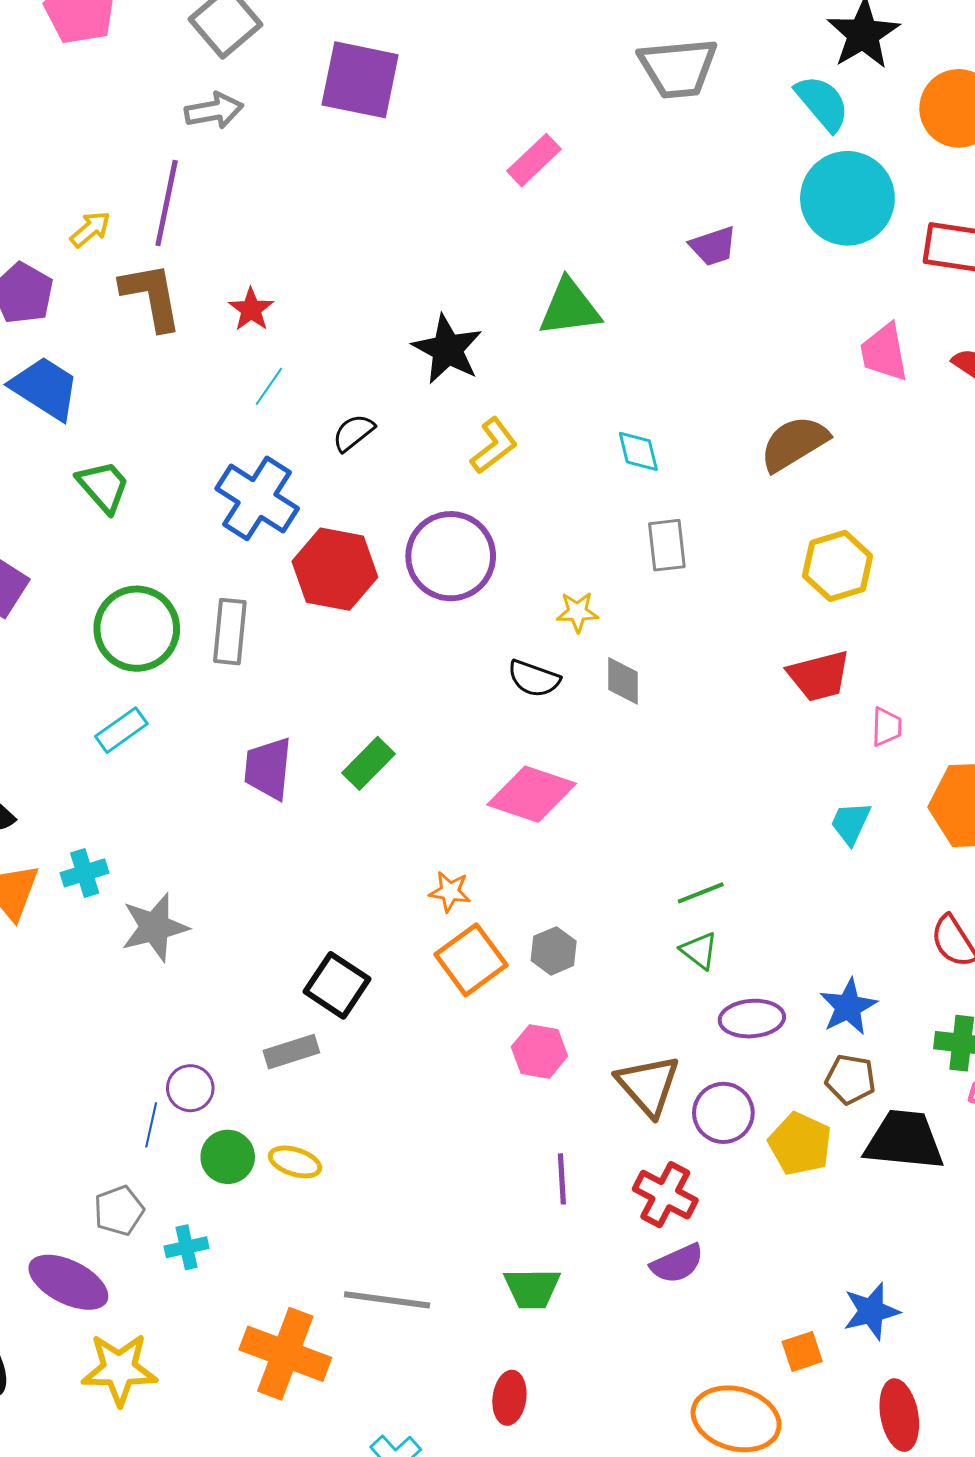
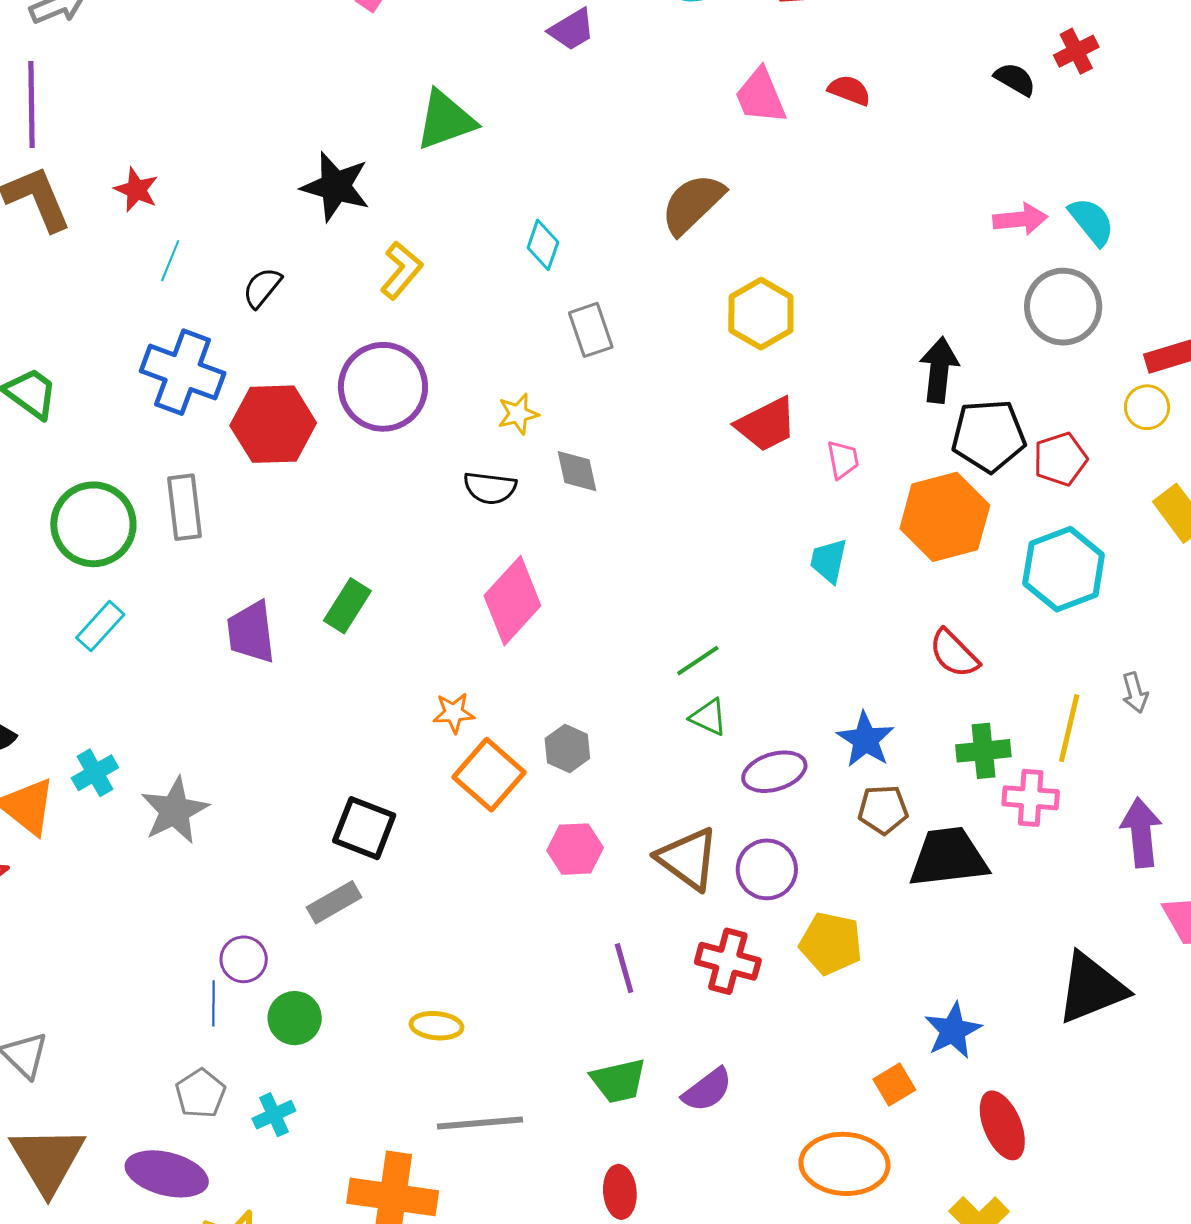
cyan diamond: (638, 451) -> (543, 245), turned 45
pink diamond: (532, 794) -> (512, 601), turned -54
yellow pentagon: (800, 1144) -> (831, 943), moved
yellow ellipse: (295, 1162) -> (436, 1026), moved
purple semicircle: (677, 1263) -> (707, 1090), moved

